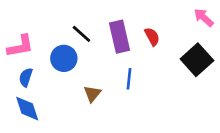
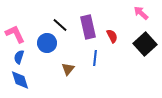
pink arrow: (204, 18) -> (141, 13), moved
red semicircle: (152, 37) -> (112, 36), moved
pink L-shape: (20, 46) -> (15, 34), turned -105

